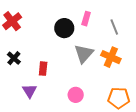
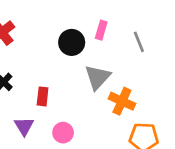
orange cross: (111, 57) -> (122, 101), moved
pink circle: (76, 95) -> (63, 133), moved

